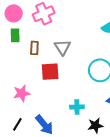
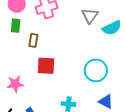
gray triangle: (62, 47) -> (90, 16), moved

